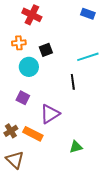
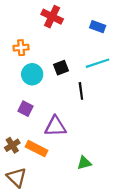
blue rectangle: (88, 14) -> (98, 27), moved
red cross: (32, 15) -> (52, 17), moved
black square: (46, 50) -> (61, 68), moved
purple triangle: (50, 114) -> (55, 126), turned 30

